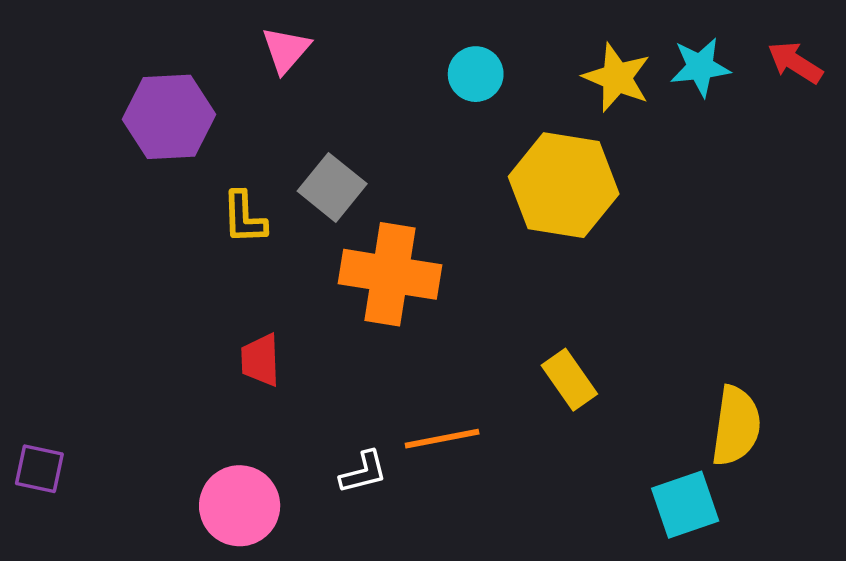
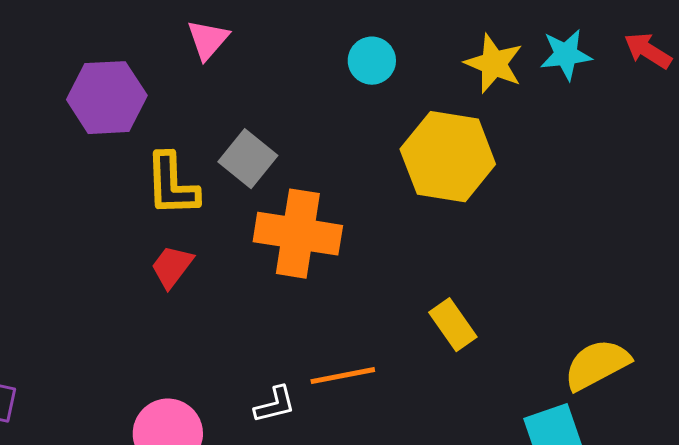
yellow L-shape: (244, 218) -> (172, 185), size x1.4
red trapezoid: (260, 360) -> (172, 267), moved, turned 39
yellow semicircle: (736, 426) -> (597, 365), turned -126

